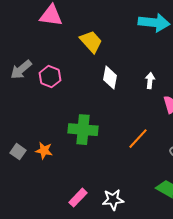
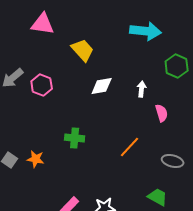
white diamond: (110, 78) -> (102, 86), turned 70
green cross: (83, 130) -> (75, 138), size x0.7

